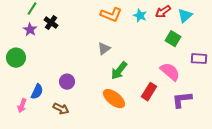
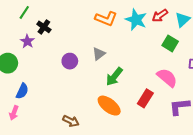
cyan star: (140, 16) -> (136, 20), size x1.5
purple star: (30, 30) -> (27, 41), moved
purple circle: (67, 82) -> (70, 61), moved
blue semicircle: (37, 92) -> (22, 91), moved
brown arrow: (61, 109) -> (71, 121), moved

